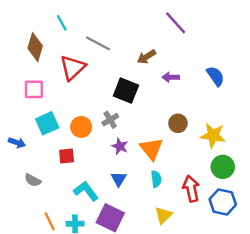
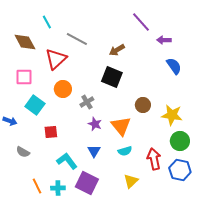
brown diamond: (35, 47) -> (25, 42), turned -45
purple arrow: (171, 77) -> (164, 40), moved
black square: (126, 91) -> (112, 77), moved
cyan square: (47, 123) -> (35, 105), turned -30
orange circle: (81, 127) -> (63, 89), moved
cyan semicircle: (156, 179) -> (125, 151), turned 80

